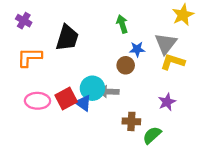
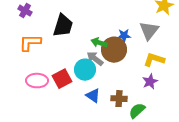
green arrow: (122, 24) -> (99, 43), moved, turned -56
yellow L-shape: (173, 62) -> (154, 60), moved
brown circle: (126, 65) -> (114, 50), size x1.6
gray arrow: (108, 92) -> (95, 59), moved, turned 36
blue triangle: (83, 103) -> (93, 96), moved

